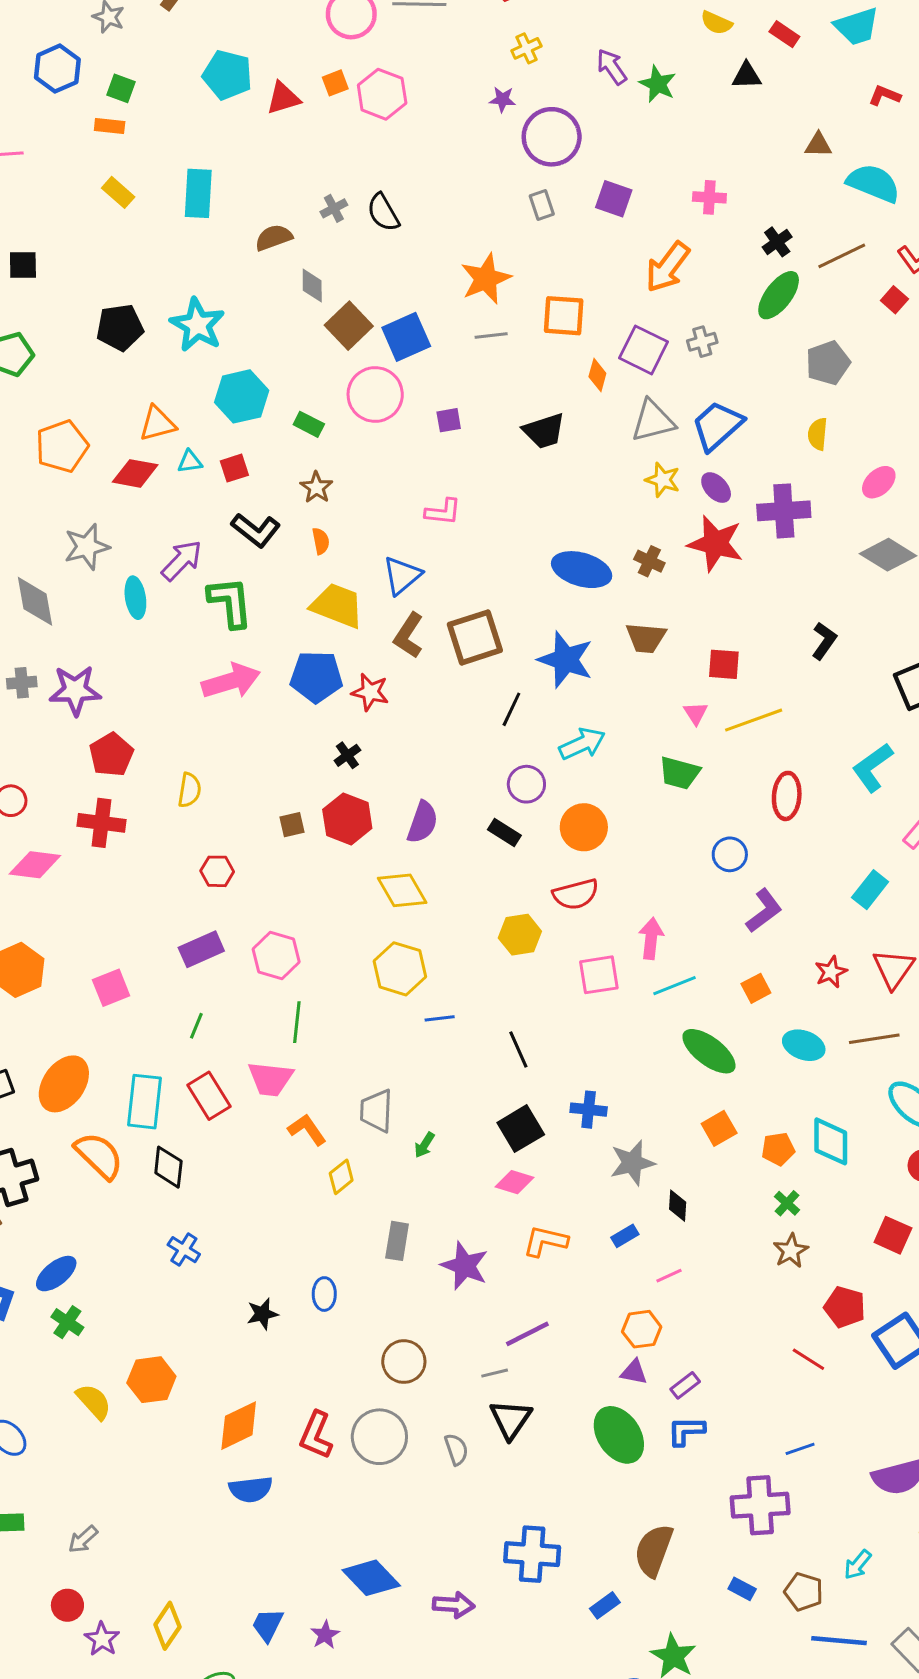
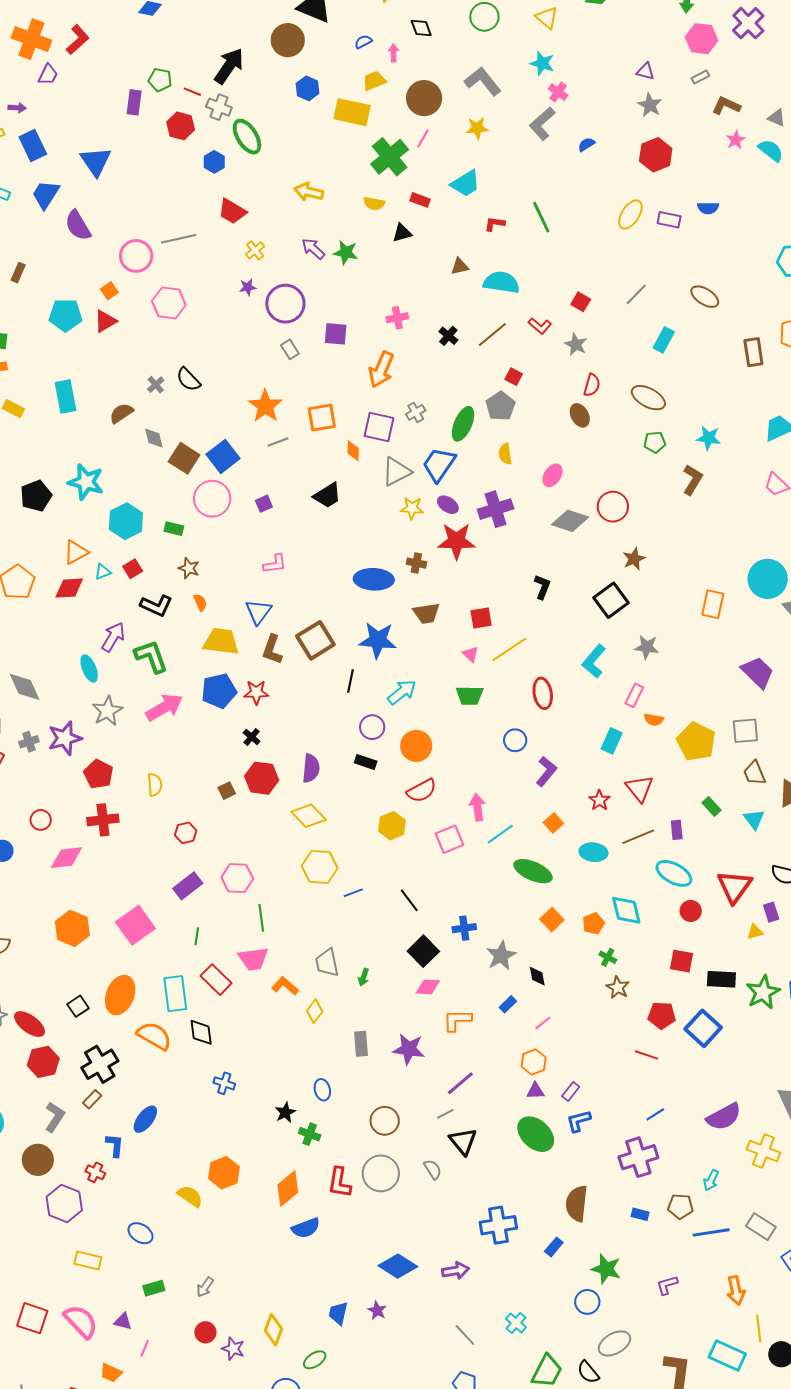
orange square: (335, 83) -> (109, 291), moved
green ellipse: (779, 295) -> (463, 424), moved
red square: (894, 300) -> (514, 377), moved
gray star: (87, 547) -> (107, 711), moved
pink square: (111, 988) -> (135, 925), size x1.5
green cross: (67, 1322) -> (310, 1134), moved

